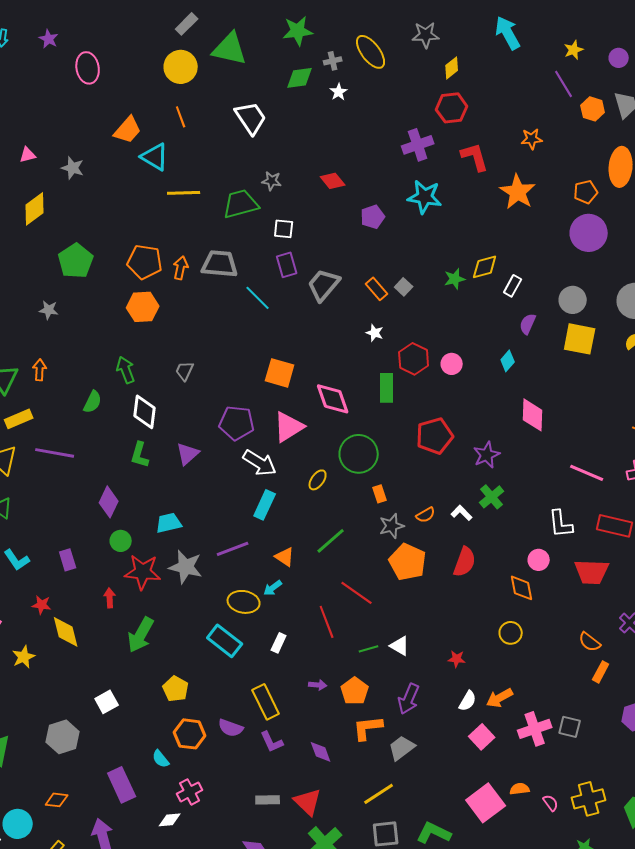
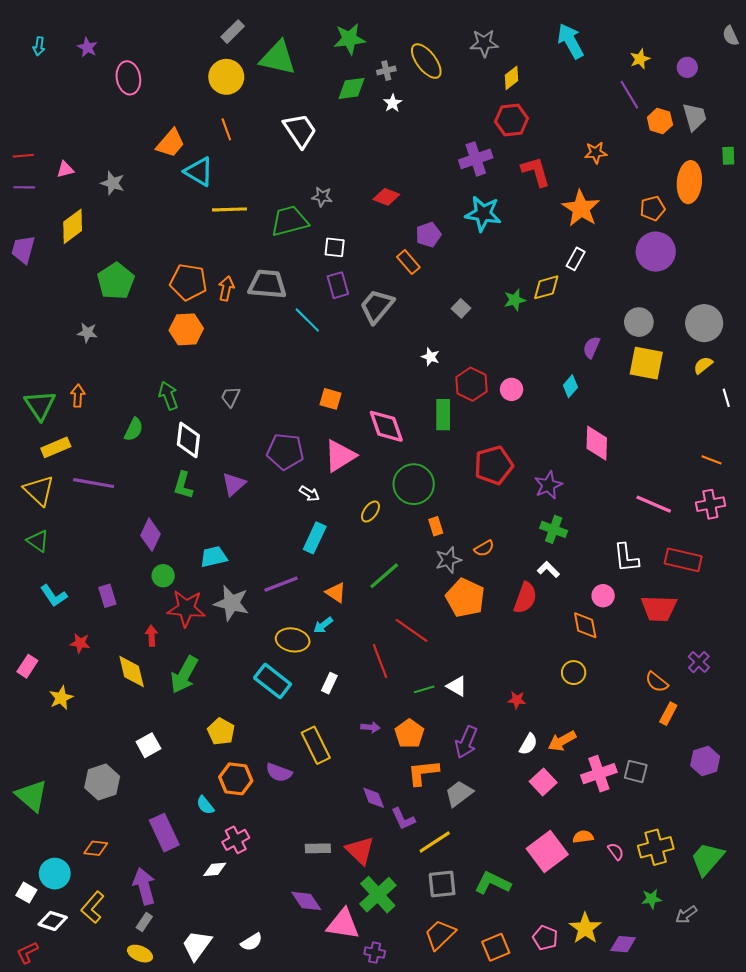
red diamond: (333, 181) -> (386, 197), turned -30
white rectangle: (513, 286) -> (576, 259), moved
orange rectangle: (377, 289) -> (408, 262), moved
orange square: (280, 373) -> (330, 399), size x0.7
white arrow: (260, 463) -> (309, 494), size x0.6
green cross: (492, 497) -> (554, 529), turned -30
white L-shape: (462, 513) -> (548, 569), moved
yellow diamond: (66, 632) -> (132, 671), moved
purple L-shape: (272, 742) -> (403, 819), moved

